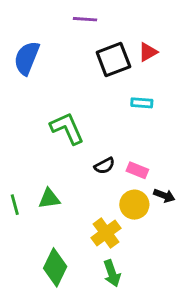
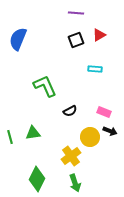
purple line: (85, 19) -> (76, 13), moved
black square: (113, 60) -> (76, 40), size x0.7
pink rectangle: (137, 170) -> (104, 112), moved

